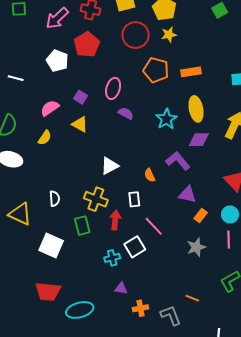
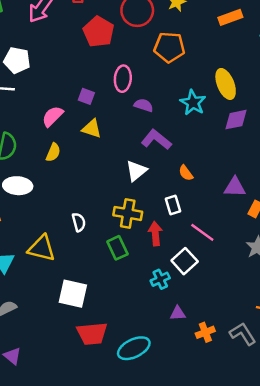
red pentagon: (87, 44) -> (99, 32), moved
white pentagon: (57, 61) -> (17, 60), moved
orange rectangle: (191, 72) -> (230, 17), moved
purple L-shape: (178, 161) -> (156, 140), moved
white square: (51, 246) -> (73, 294), moved

